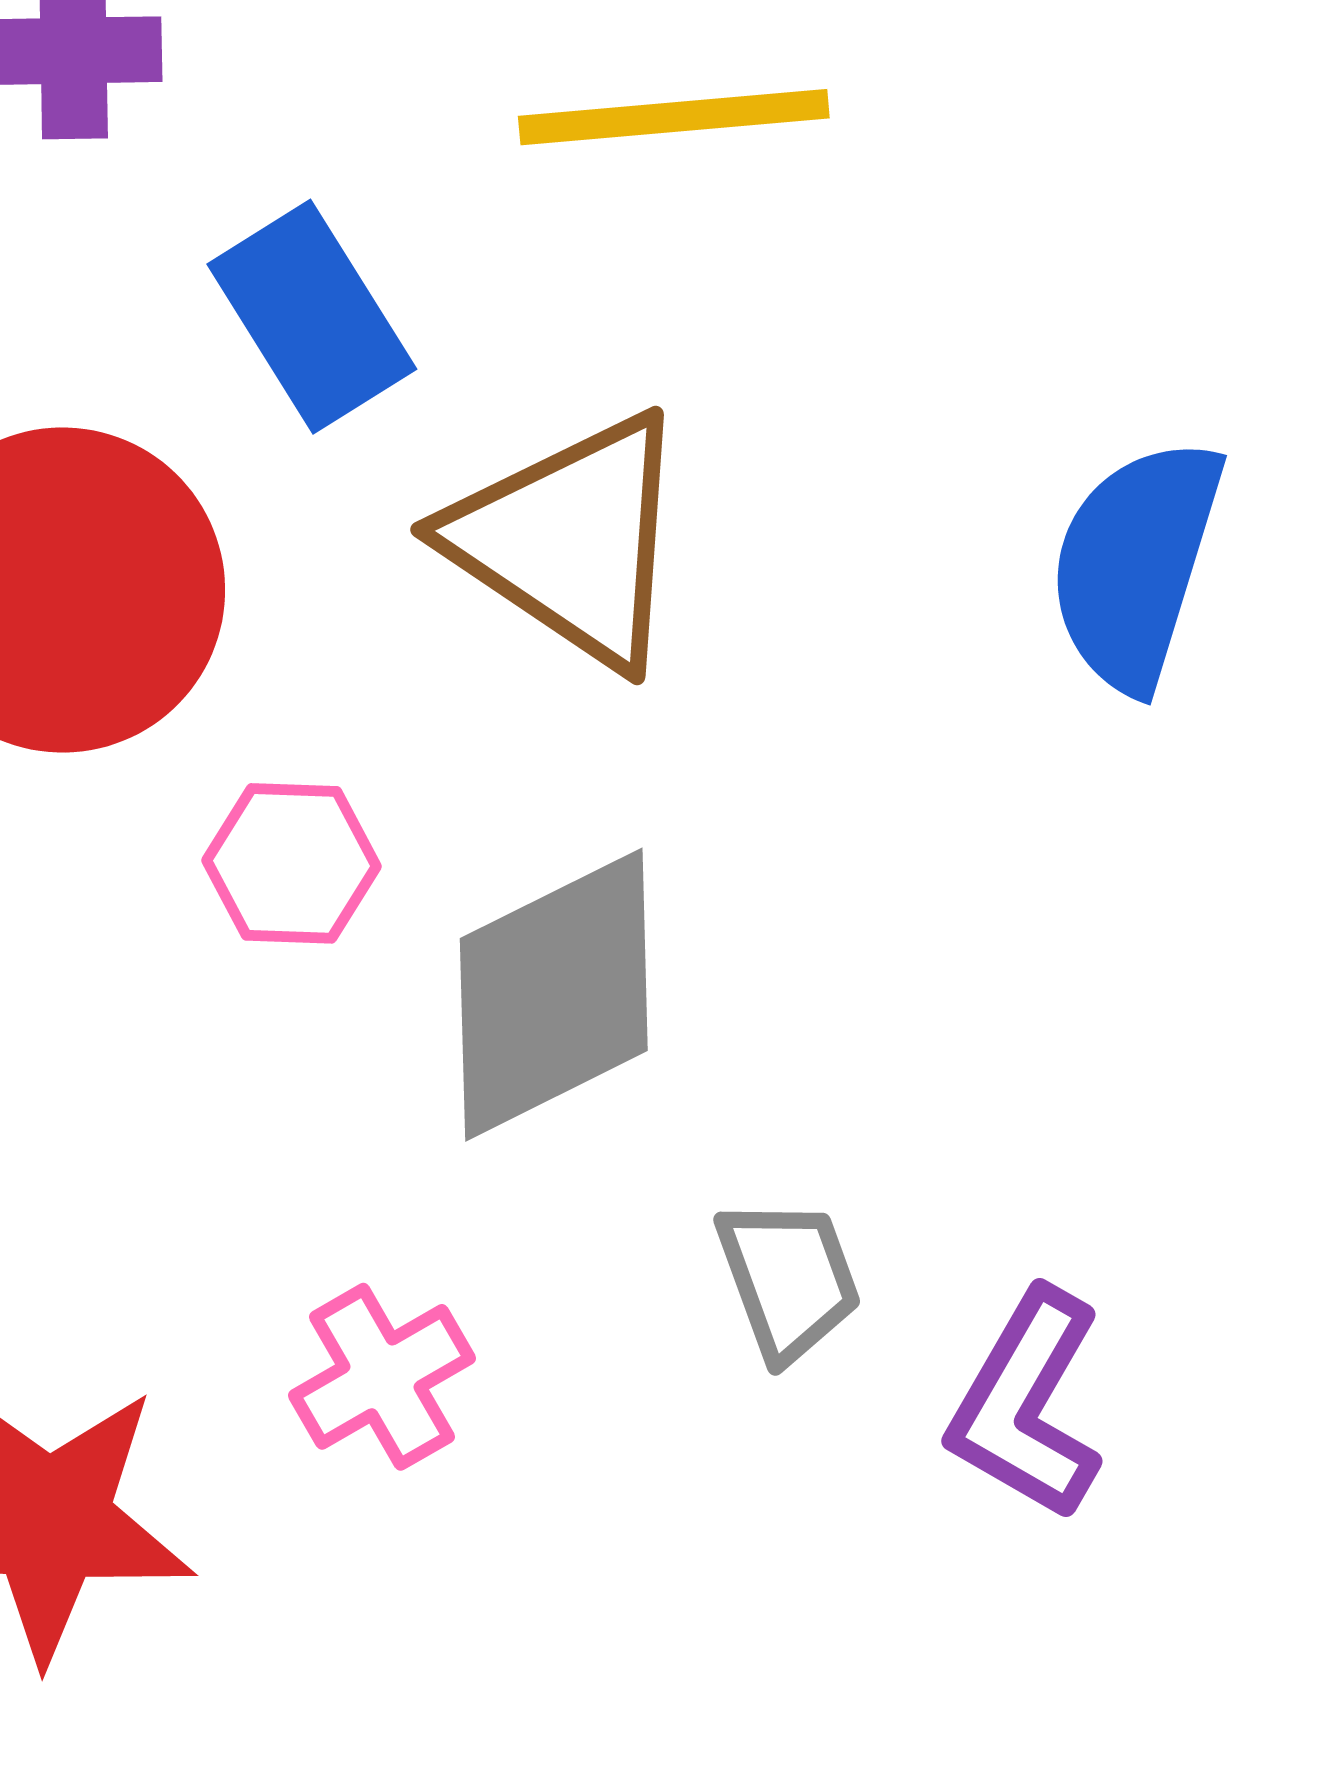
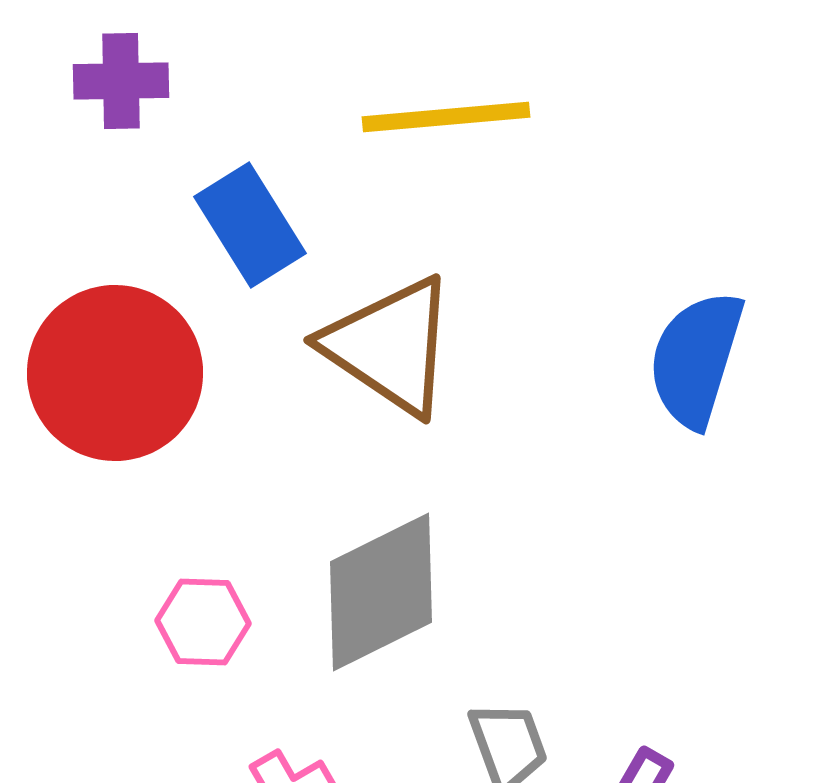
pink hexagon: (292, 863) -> (203, 622), moved

